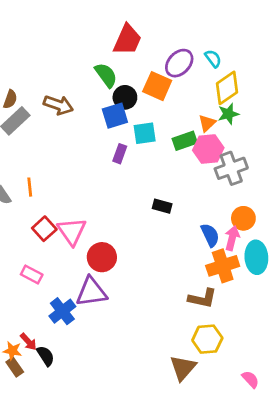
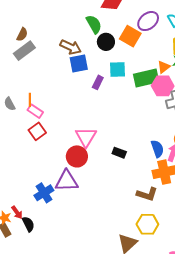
brown arrow: (58, 105) -> (71, 47), moved
blue square: (115, 116) -> (79, 63), moved
green rectangle: (185, 141) -> (146, 78), size x1.4
black rectangle: (162, 206) -> (119, 153), moved
pink triangle: (72, 231) -> (86, 137), moved
pink rectangle: (32, 275) -> (35, 111), moved

